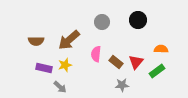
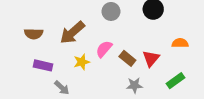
pink semicircle: (96, 54) -> (104, 49), turned 35
yellow star: (65, 65) -> (82, 62), moved
green rectangle: (157, 71) -> (175, 81), moved

